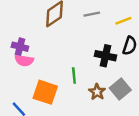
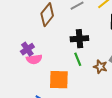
purple cross: (20, 47) -> (27, 49), turned -32
black cross: (105, 56) -> (79, 39), moved

